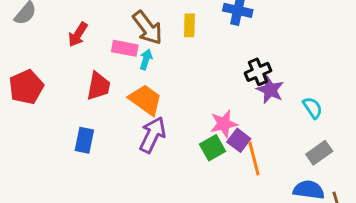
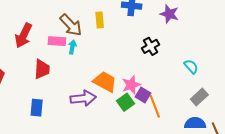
red arrow: (78, 35) -> (23, 35), size x1.4
purple star: (270, 90) -> (169, 14), moved
orange trapezoid: (145, 100) -> (105, 82), moved
purple arrow: (152, 135) -> (83, 98), turned 65

